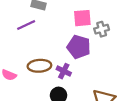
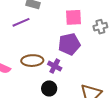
gray cross: (102, 29) -> (100, 27), moved
purple pentagon: (79, 47) -> (69, 44), turned -30

